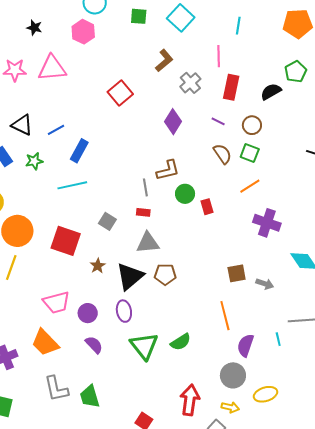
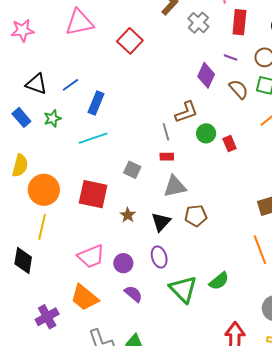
pink triangle: (52, 68) -> (79, 23), moved
purple diamond: (173, 122) -> (206, 75), moved
black triangle: (130, 276) -> (161, 222), size x0.7

